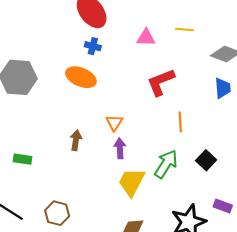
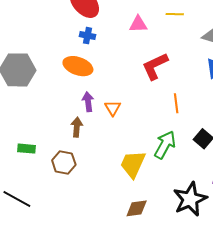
purple arrow: (120, 148) -> (88, 102), moved
brown hexagon: (57, 213) -> (64, 163), moved

